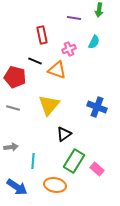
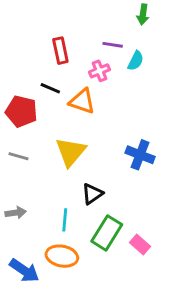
purple line: (74, 18) -> (113, 45), moved
cyan line: (33, 161) -> (65, 220), moved
orange ellipse: (55, 185) -> (62, 256), moved

